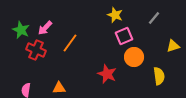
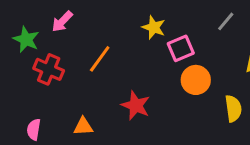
yellow star: (115, 15) -> (154, 27), moved
pink arrow: (45, 28) -> (62, 21), moved
red star: (107, 74) -> (136, 105), moved

